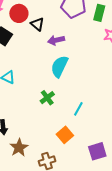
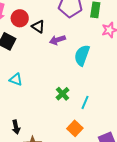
cyan semicircle: (59, 66) -> (82, 55), moved
green cross: (47, 98) -> (62, 94), moved

